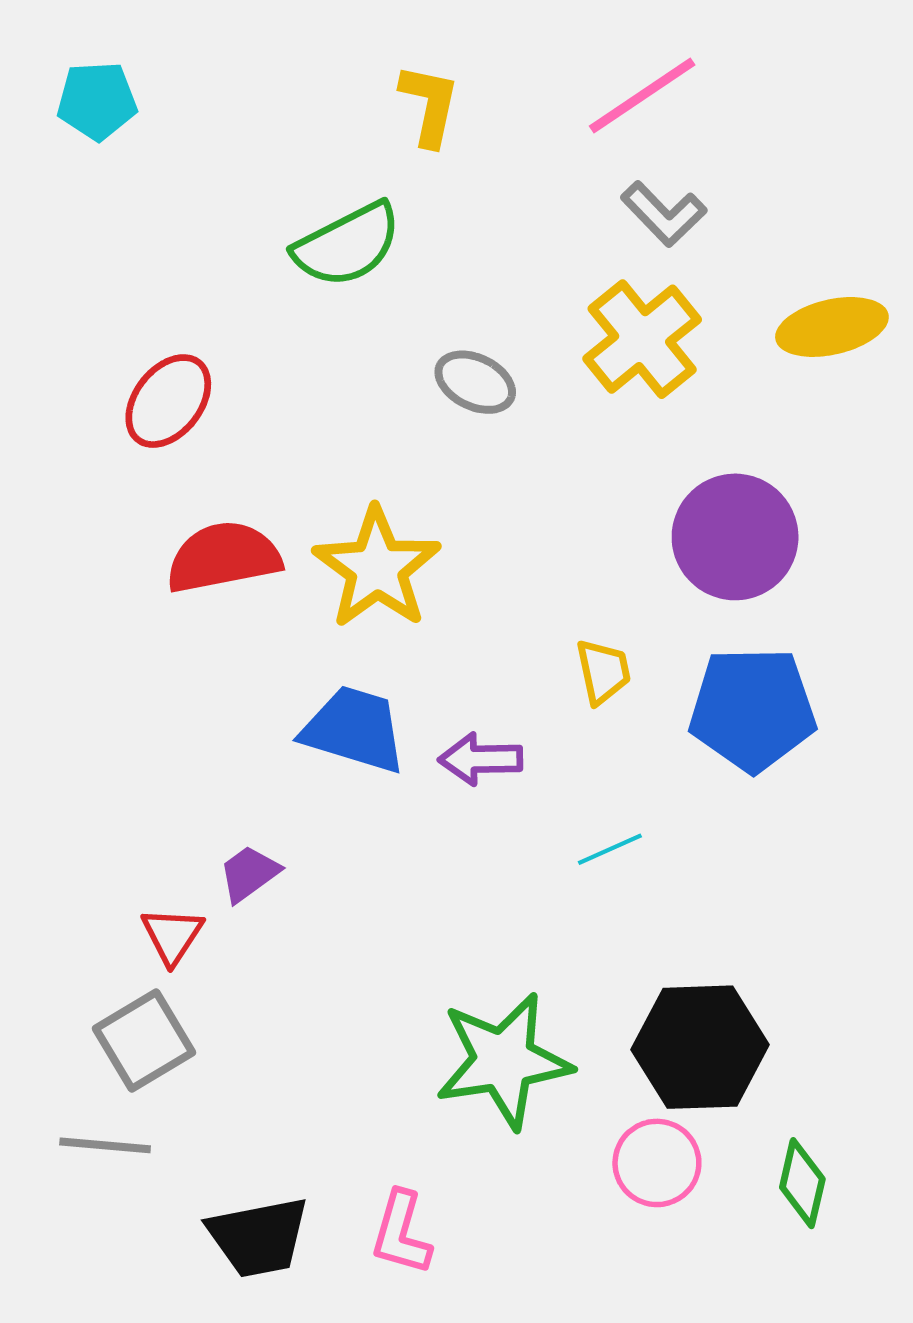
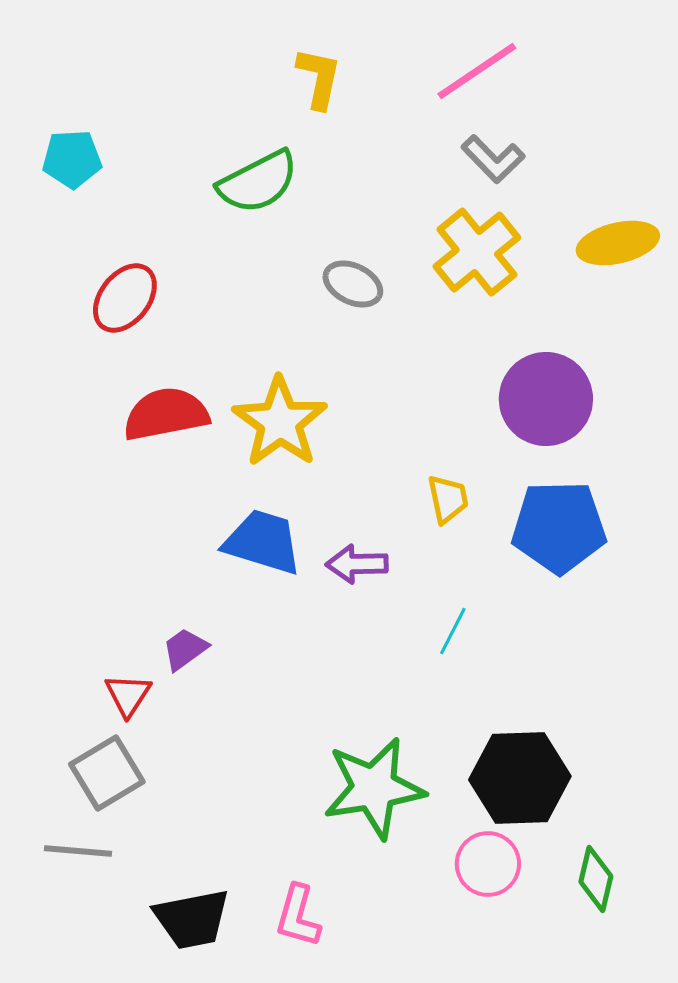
cyan pentagon: (97, 101) -> (72, 159), moved
cyan line: (610, 849) -> (453, 631), turned -39

